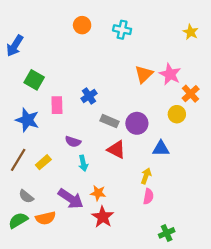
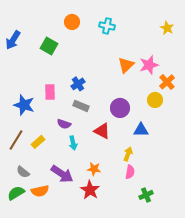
pink star: (170, 74) -> (149, 65), turned 30
green square: (34, 80) -> (49, 46), moved
gray rectangle: (109, 121) -> (81, 106), moved
orange star: (98, 193) -> (94, 169), moved
green cross: (167, 233) -> (146, 195), moved

